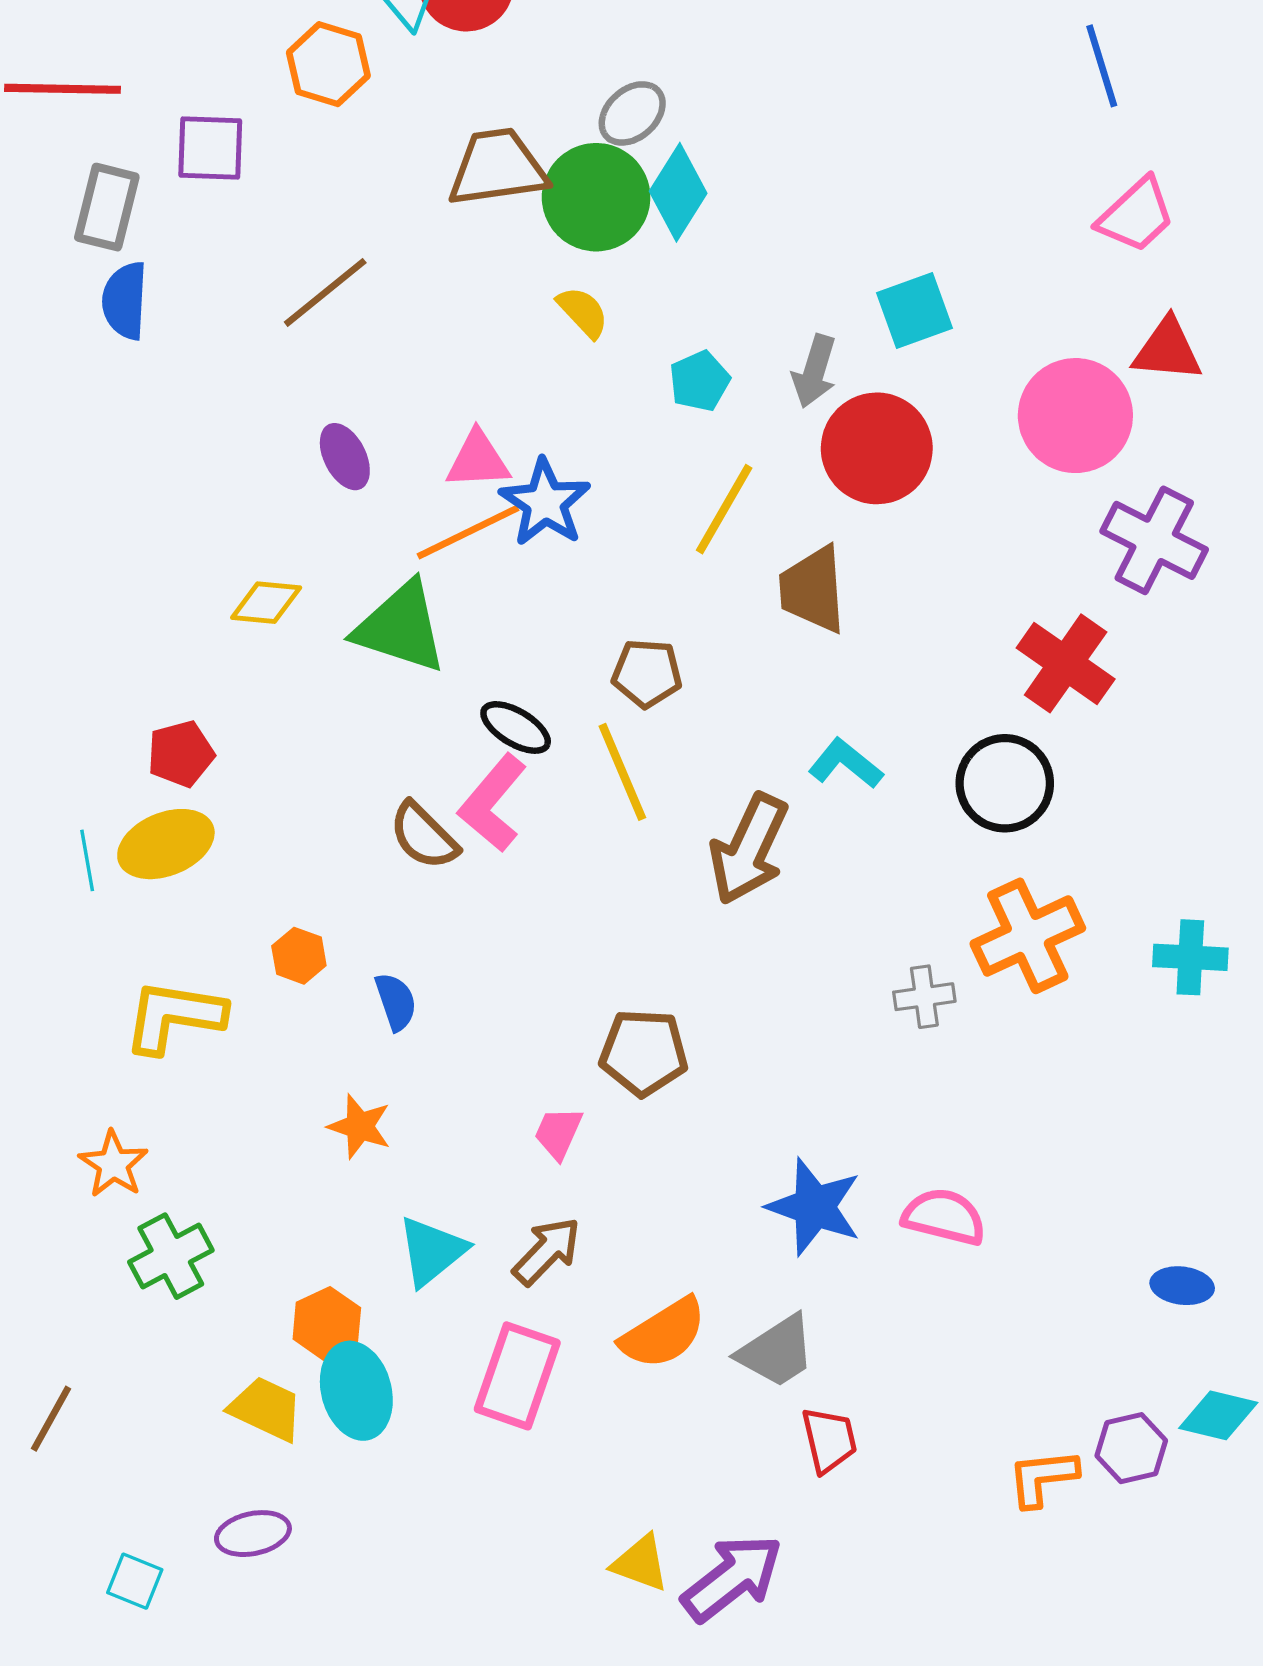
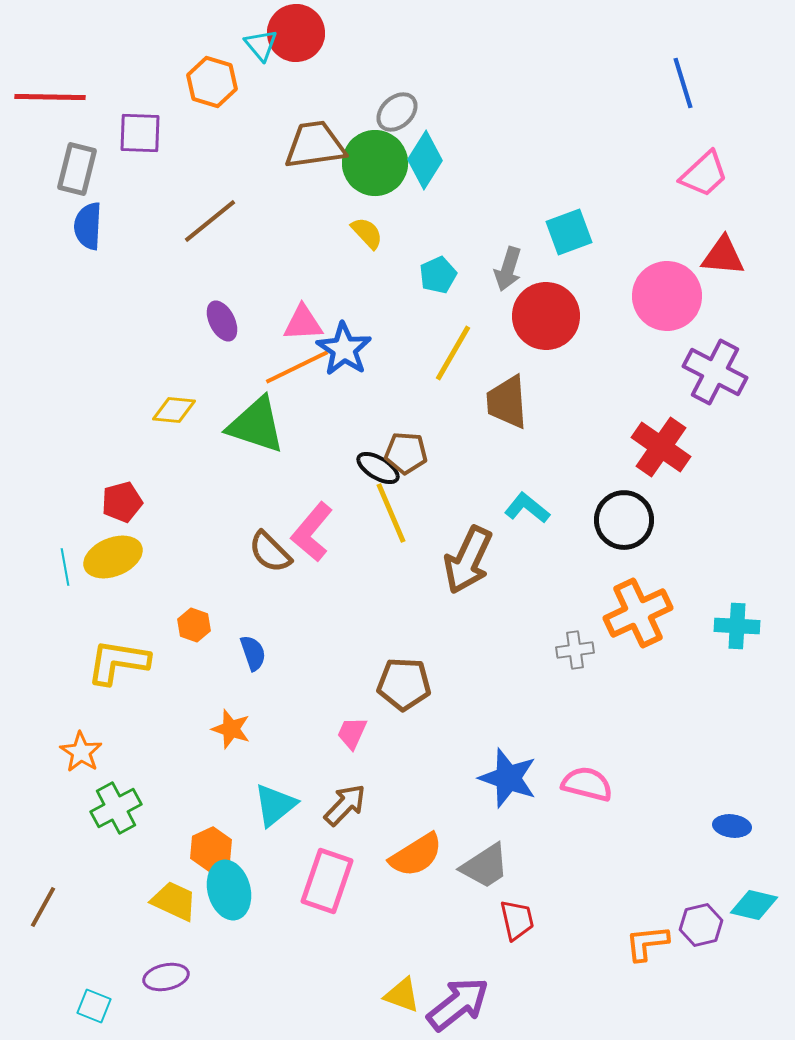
black ellipse: (516, 727) -> (378, 468), moved

